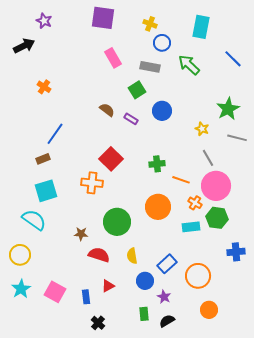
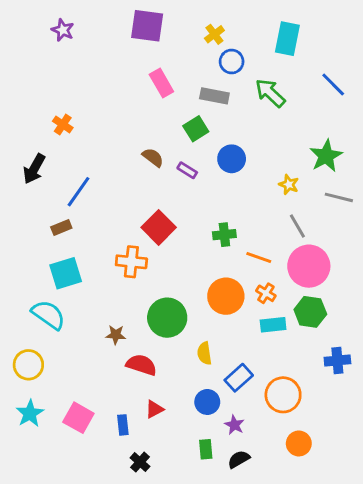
yellow cross: (150, 24) -> (214, 34), turned 32
black arrow: (24, 46) -> (34, 169), moved, turned 145
orange cross: (195, 203) -> (266, 293), moved
yellow semicircle: (132, 256) -> (204, 353), moved

